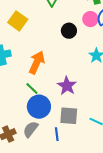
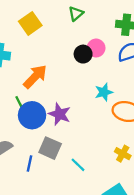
pink circle: (90, 19) -> (96, 48), moved
purple star: (67, 86) -> (60, 114), turned -30
blue circle: (39, 107) -> (32, 115), moved

